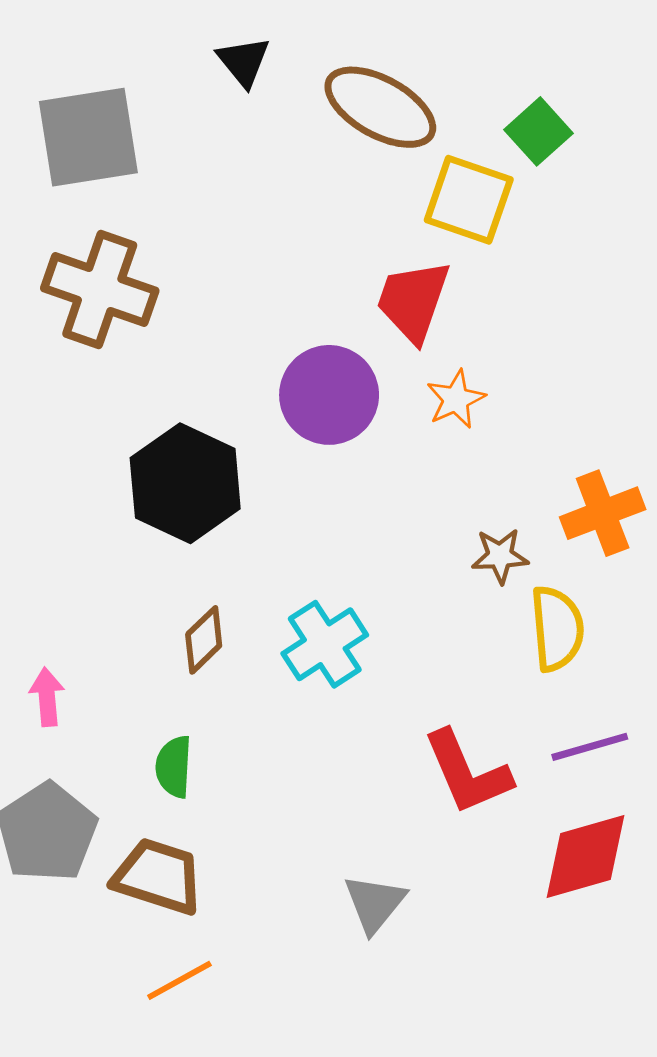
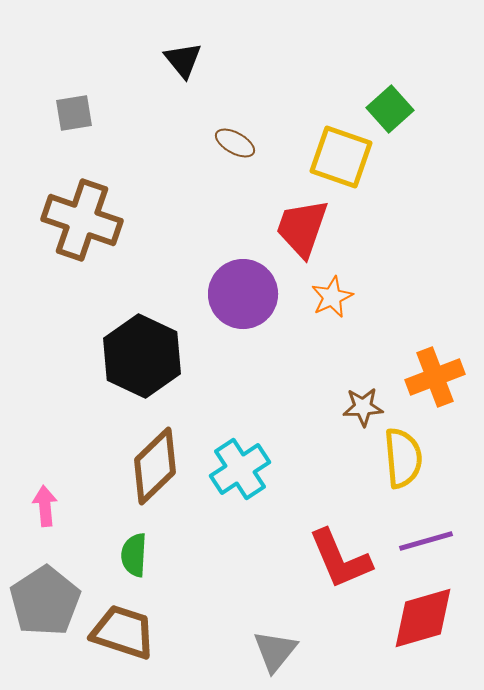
brown ellipse: (380, 107) -> (235, 143), moved, size x0.5
gray square: (88, 137) -> (74, 113), size x0.5
brown diamond: (204, 640) -> (155, 466), size x1.6

